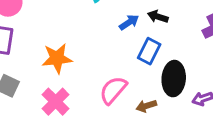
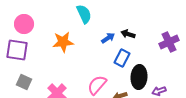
orange star: (57, 58) -> (63, 42), moved

